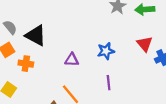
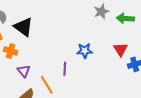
purple triangle: (72, 60) -> (24, 71), moved, turned 40
purple line: (109, 83) -> (65, 69), moved

